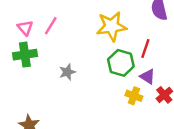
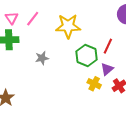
yellow star: (112, 26) -> (68, 26), moved
purple triangle: (148, 77) -> (107, 69), turned 40

